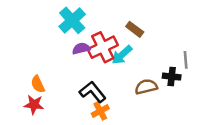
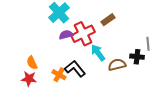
brown rectangle: (135, 29) -> (108, 20), turned -72
cyan arrow: (122, 55) -> (98, 53), moved, turned 96
orange cross: (100, 111) -> (59, 75), moved, turned -32

